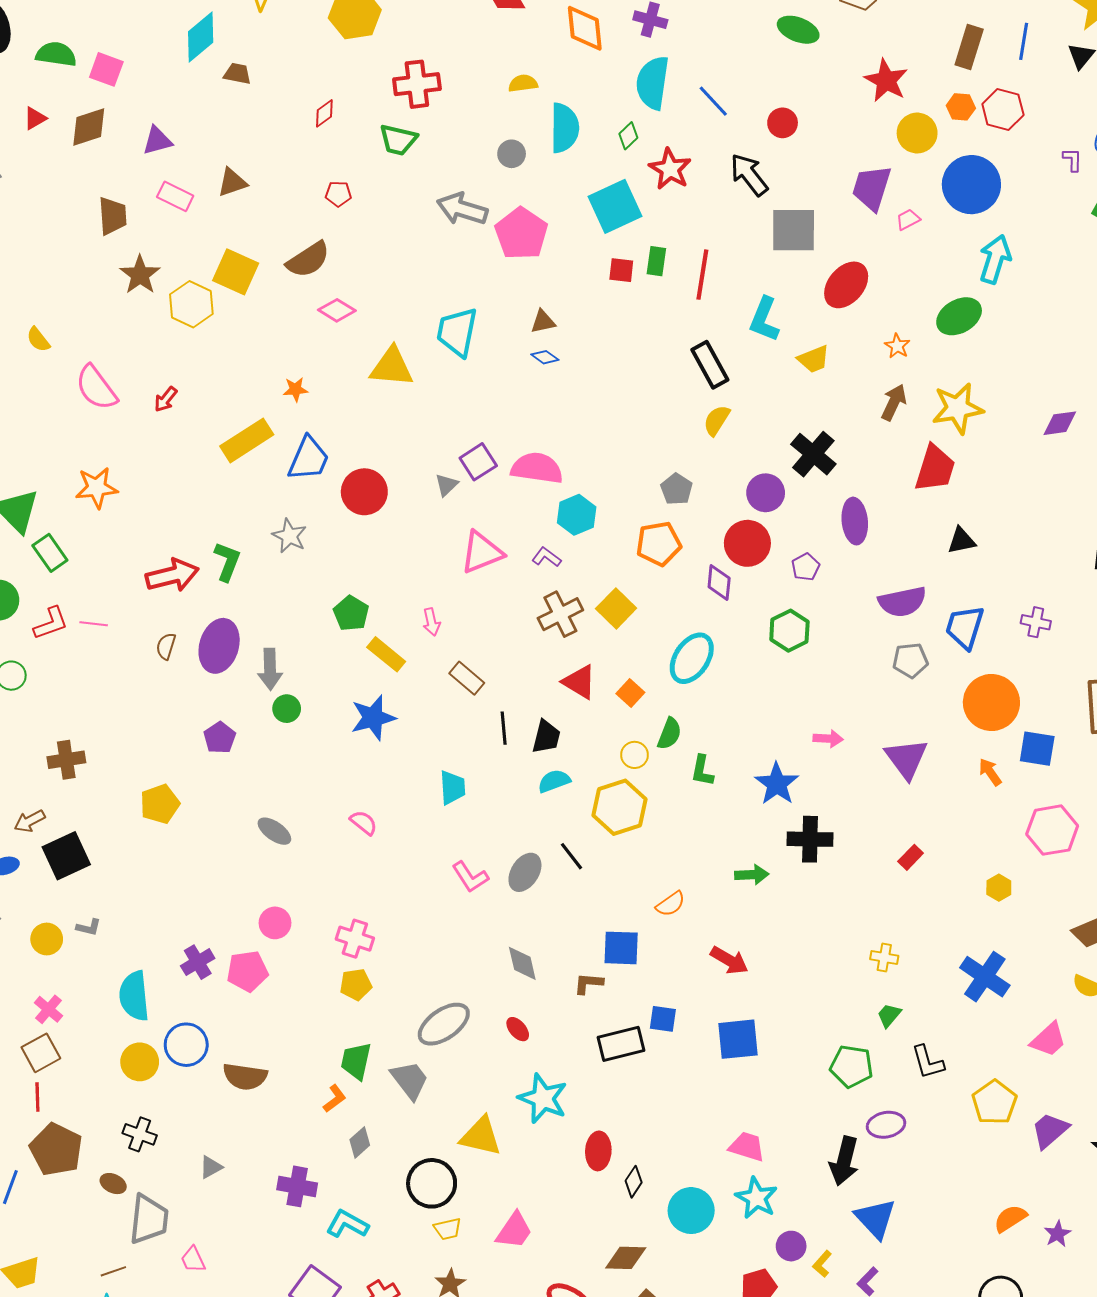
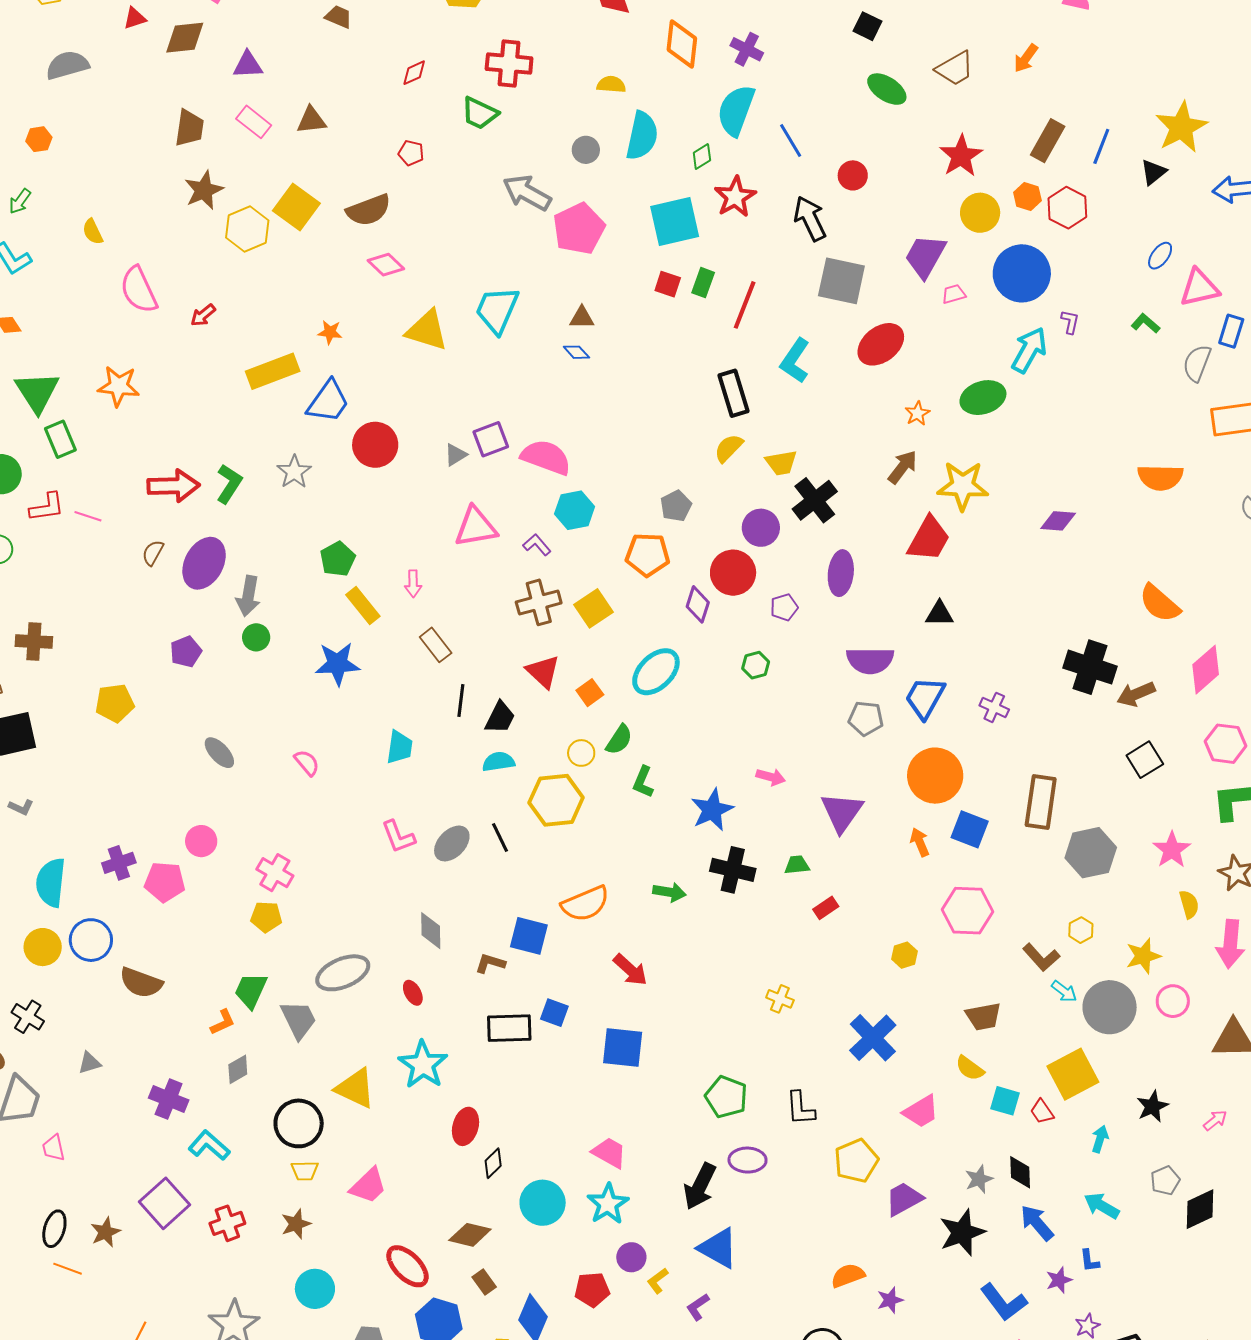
purple L-shape: (1072, 160) -> (1070, 322), moved
yellow trapezoid: (814, 359) -> (781, 463), moved
green hexagon: (789, 631) -> (756, 665), size x0.7
orange semicircle: (670, 904) -> (585, 904), size x1.6
green trapezoid: (889, 1015) -> (797, 865), moved, turned 32
blue triangle: (876, 1219) -> (718, 1248), turned -30

